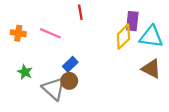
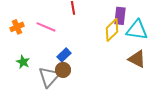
orange cross: (18, 33) -> (17, 27), turned -32
gray triangle: (54, 89) -> (49, 77), turned 30

